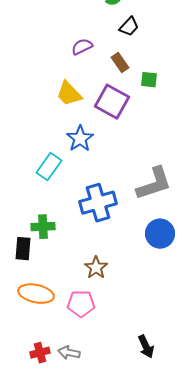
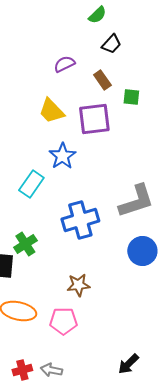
purple square: (112, 102) -> (94, 119), turned -36
green cross: (43, 227) -> (25, 244), turned -30
brown star: (96, 268) -> (78, 285), turned 30
black arrow: (146, 347) -> (128, 364), turned 70

